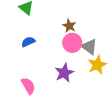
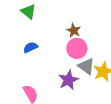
gray triangle: (89, 47) -> (86, 66), moved

